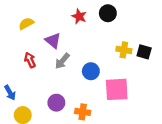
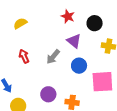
black circle: (108, 13) -> (95, 23), moved
purple triangle: (53, 41) -> (74, 41), moved

